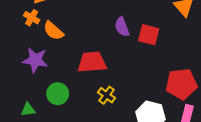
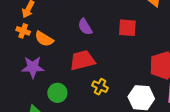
purple semicircle: (122, 27) -> (85, 27), moved

